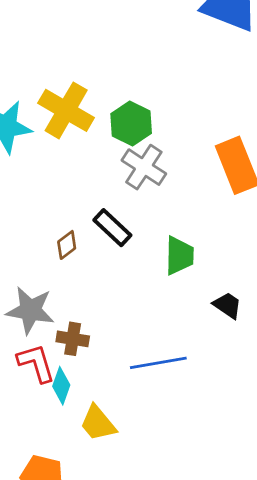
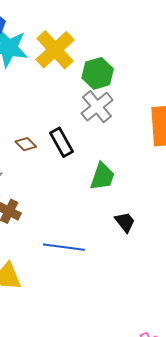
brown diamond: (67, 245) -> (26, 144), turned 65

